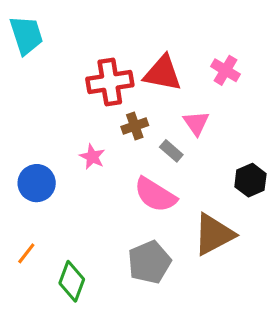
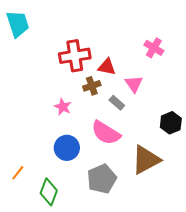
red triangle: (163, 73) -> (107, 67), moved, size x0.7
blue circle: (37, 183) -> (67, 148), moved

